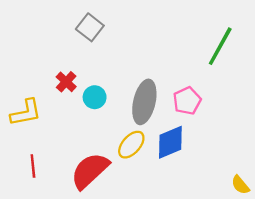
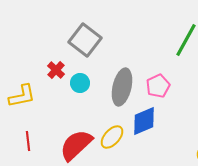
gray square: (90, 27) -> (85, 40), moved, size x1.4
yellow ellipse: (131, 145) -> (112, 137), moved

